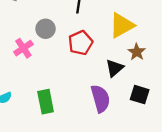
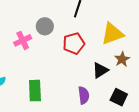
purple semicircle: (100, 99) -> (84, 95), size x0.7

